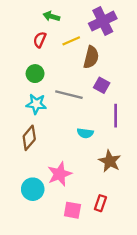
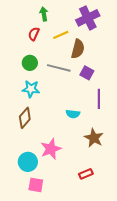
green arrow: (51, 16) -> (44, 14), turned 64
gray line: (69, 95) -> (59, 68), moved
red rectangle: (100, 203) -> (86, 174), turned 48
pink square: (72, 210) -> (36, 185), moved

